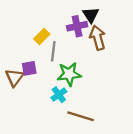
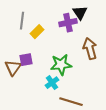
brown arrow: (98, 38) -> (90, 49), moved
gray line: (53, 51) -> (22, 21), moved

